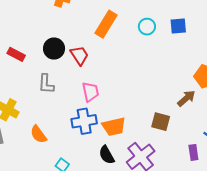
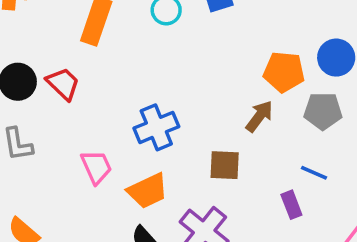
pink trapezoid: (90, 92) -> (96, 167), moved
blue cross: (84, 121) -> (156, 127), moved

